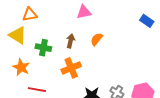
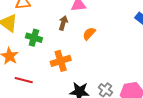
brown arrow: (71, 41) -> (63, 23), moved

